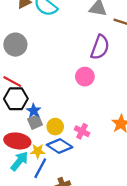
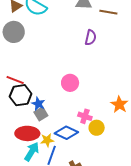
gray circle: (15, 45) -> (14, 32), moved
purple semicircle: (100, 47) -> (91, 37), size x0.7
pink circle: (85, 77) -> (70, 83), moved
yellow circle: (55, 127) -> (97, 128), moved

